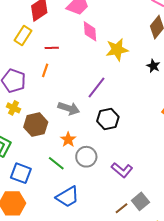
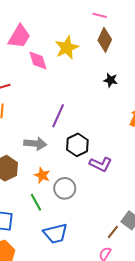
yellow star: (117, 50) -> (67, 48), moved
green line: (56, 163) -> (36, 202), turned 36
purple L-shape: (122, 170) -> (101, 164), moved
blue trapezoid: (68, 197) -> (55, 234), turned 30

